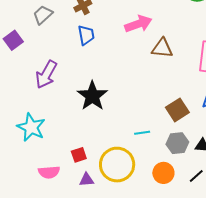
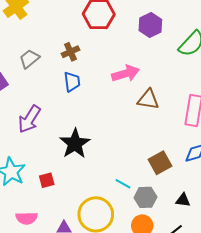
cyan line: (142, 133) -> (123, 184), turned 35
gray hexagon: (177, 143) -> (145, 197), moved
red square: (79, 155) -> (47, 180), moved

